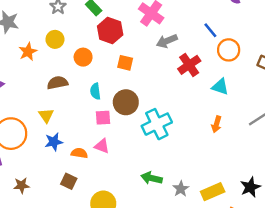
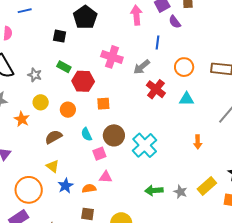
blue line: (210, 30) -> (157, 43), moved, turned 64
gray arrow: (167, 41) -> (142, 67), moved
orange arrow: (216, 124) -> (198, 142), moved

